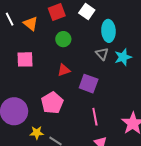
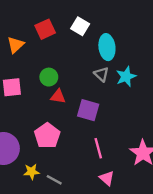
orange triangle: (31, 24) -> (16, 45), turned 42
green circle: (63, 39) -> (49, 77), moved
red triangle: (64, 70) -> (58, 96), turned 32

